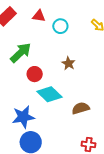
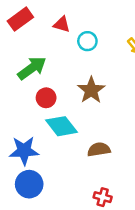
brown star: (68, 63) -> (91, 90), size x1.5

